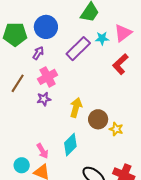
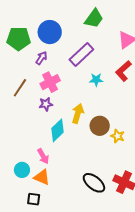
cyan star: (102, 38) -> (96, 80), moved
cyan diamond: (70, 145) -> (58, 130), moved

